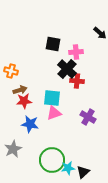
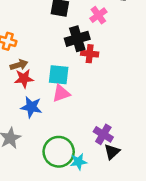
pink cross: (76, 52) -> (98, 15), moved, turned -32
black cross: (67, 69) -> (77, 39), turned 30
purple cross: (88, 117) -> (103, 134), moved
black triangle: (83, 172) -> (112, 152), moved

